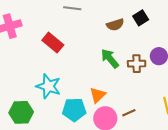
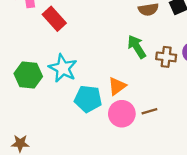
red rectangle: (53, 43) -> (54, 19), moved
green hexagon: (21, 112) -> (28, 75), moved

